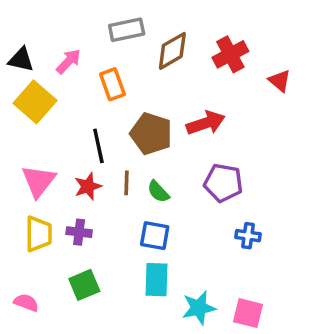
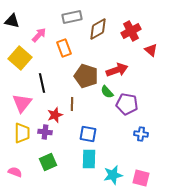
black triangle: (21, 60) -> (12, 21), moved
red triangle: (280, 81) -> (151, 50), moved
black line: (98, 146) -> (42, 83), moved
red star: (88, 186) -> (55, 115), moved
green semicircle: (158, 192) -> (107, 92), moved

